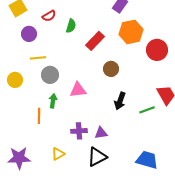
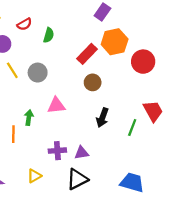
red rectangle: (95, 41) -> (87, 54), moved
yellow line: (38, 58) -> (12, 70), turned 63
gray circle: (50, 75) -> (38, 73), moved
green line: (147, 110) -> (132, 127), turned -49

